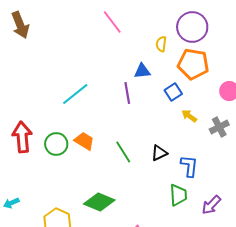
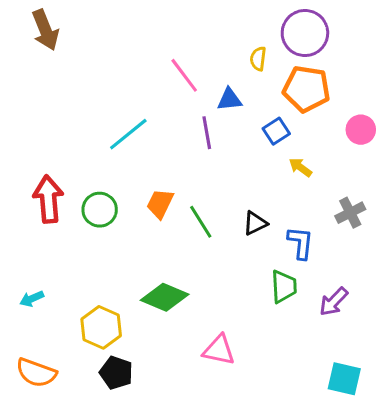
pink line: (112, 22) -> (184, 75), moved
gray cross: (219, 127) -> (350, 213), moved
orange trapezoid: (84, 141) -> (160, 204), moved, turned -95

